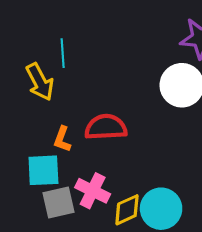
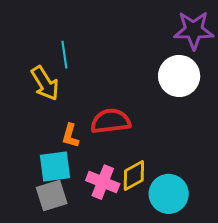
gray square: (59, 203) -> (52, 195), moved
yellow diamond: (127, 210) -> (134, 175), moved

